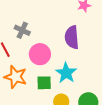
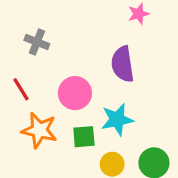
gray cross: (22, 30) -> (37, 42), moved
cyan star: (66, 73) -> (117, 120), turned 30

